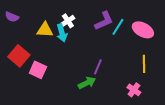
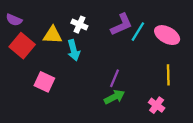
white cross: (68, 21) -> (79, 25), turned -32
cyan arrow: (62, 33) -> (74, 50), moved
red square: (19, 56) -> (22, 46), moved
green arrow: (87, 83) -> (115, 97), moved

